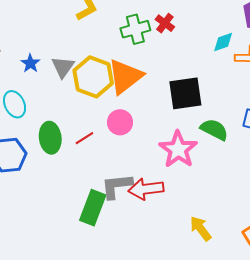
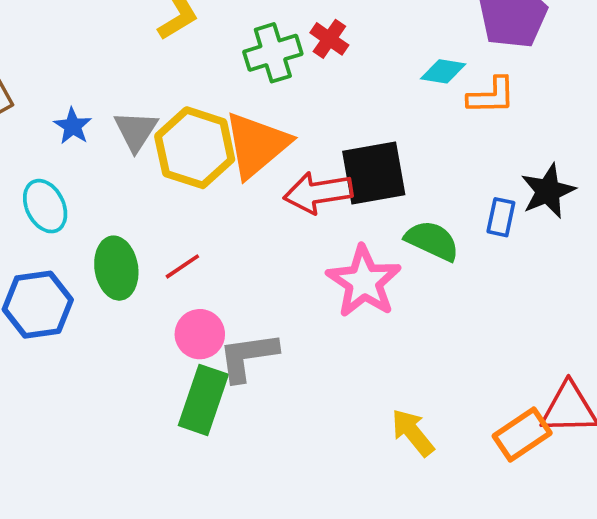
cyan diamond: (223, 42) -> (443, 71), turned 30
pink circle: (120, 122) -> (200, 334), moved
red arrow: (146, 189) -> (318, 193), moved

